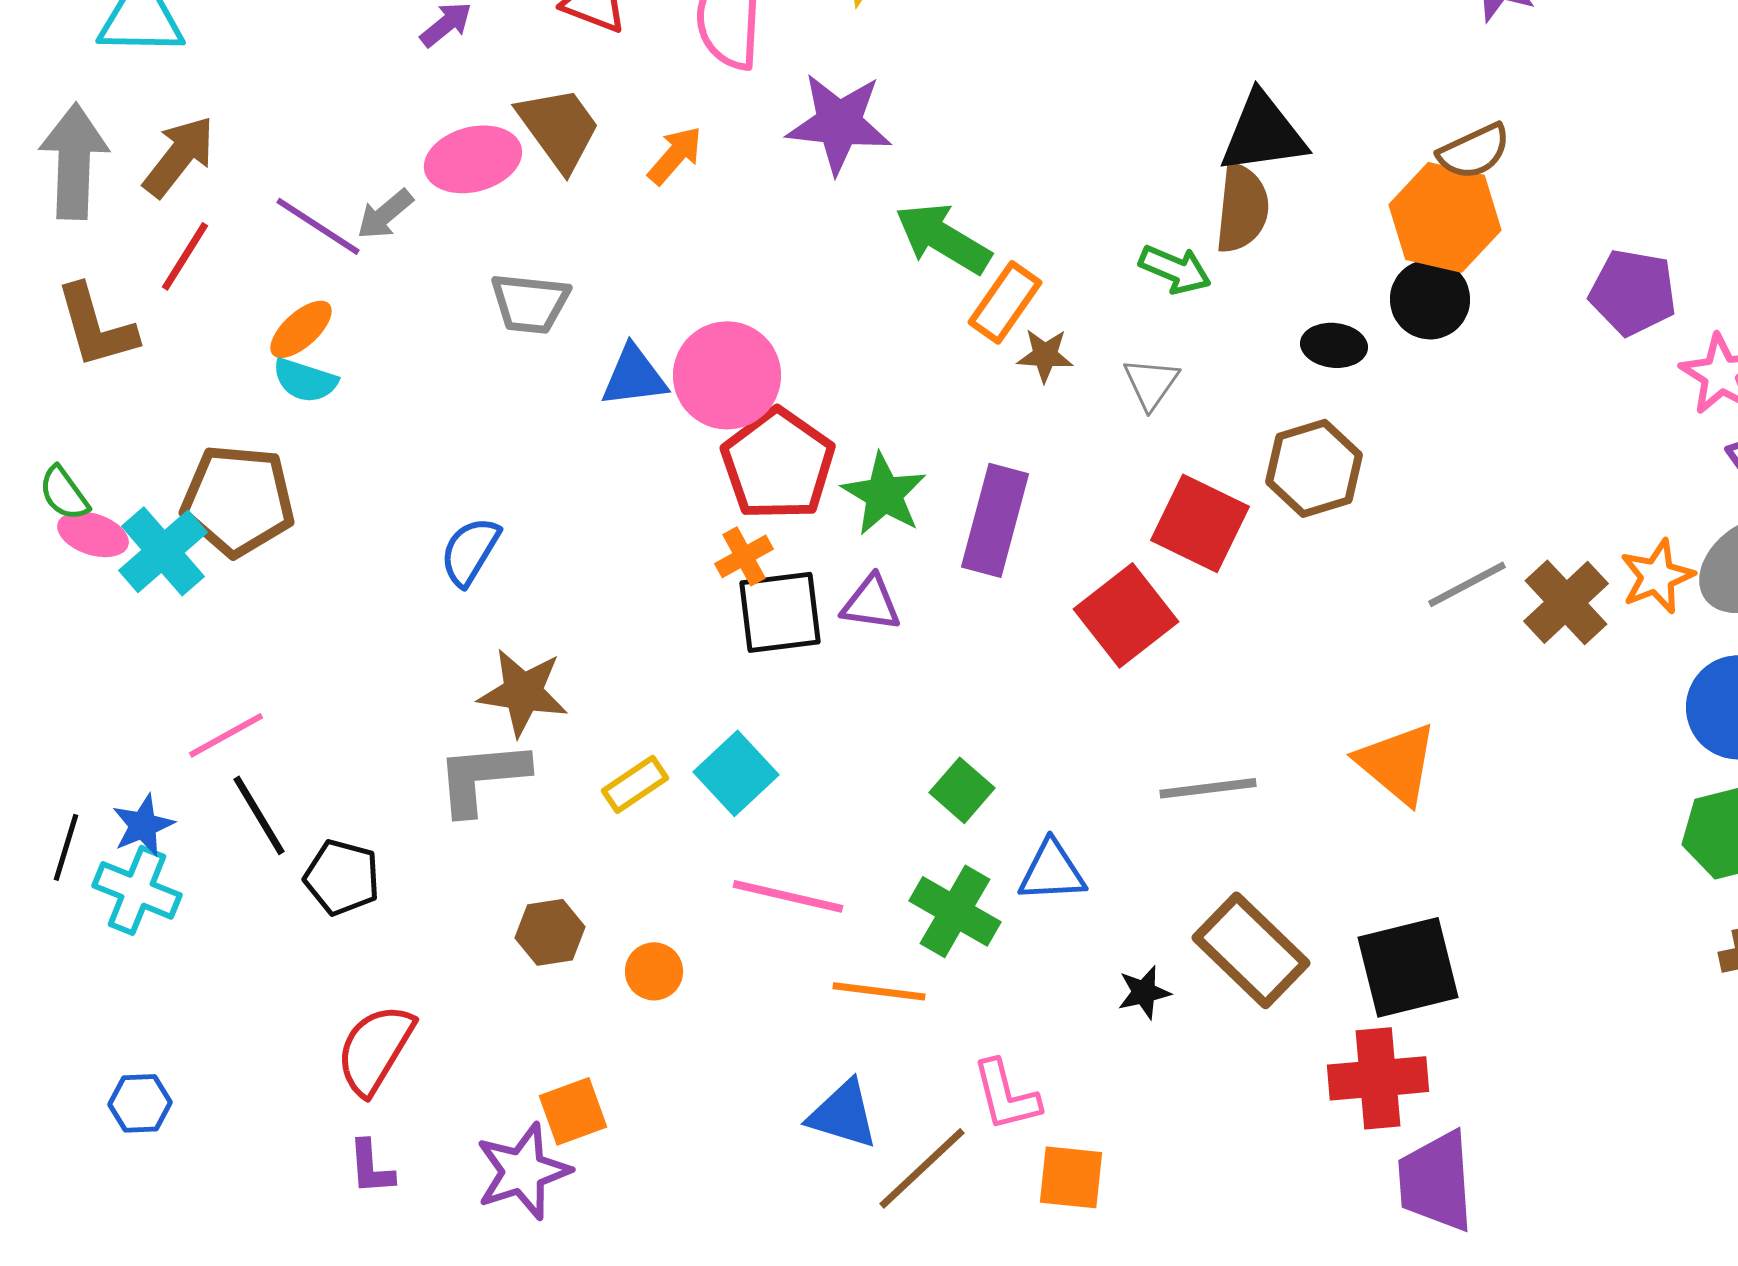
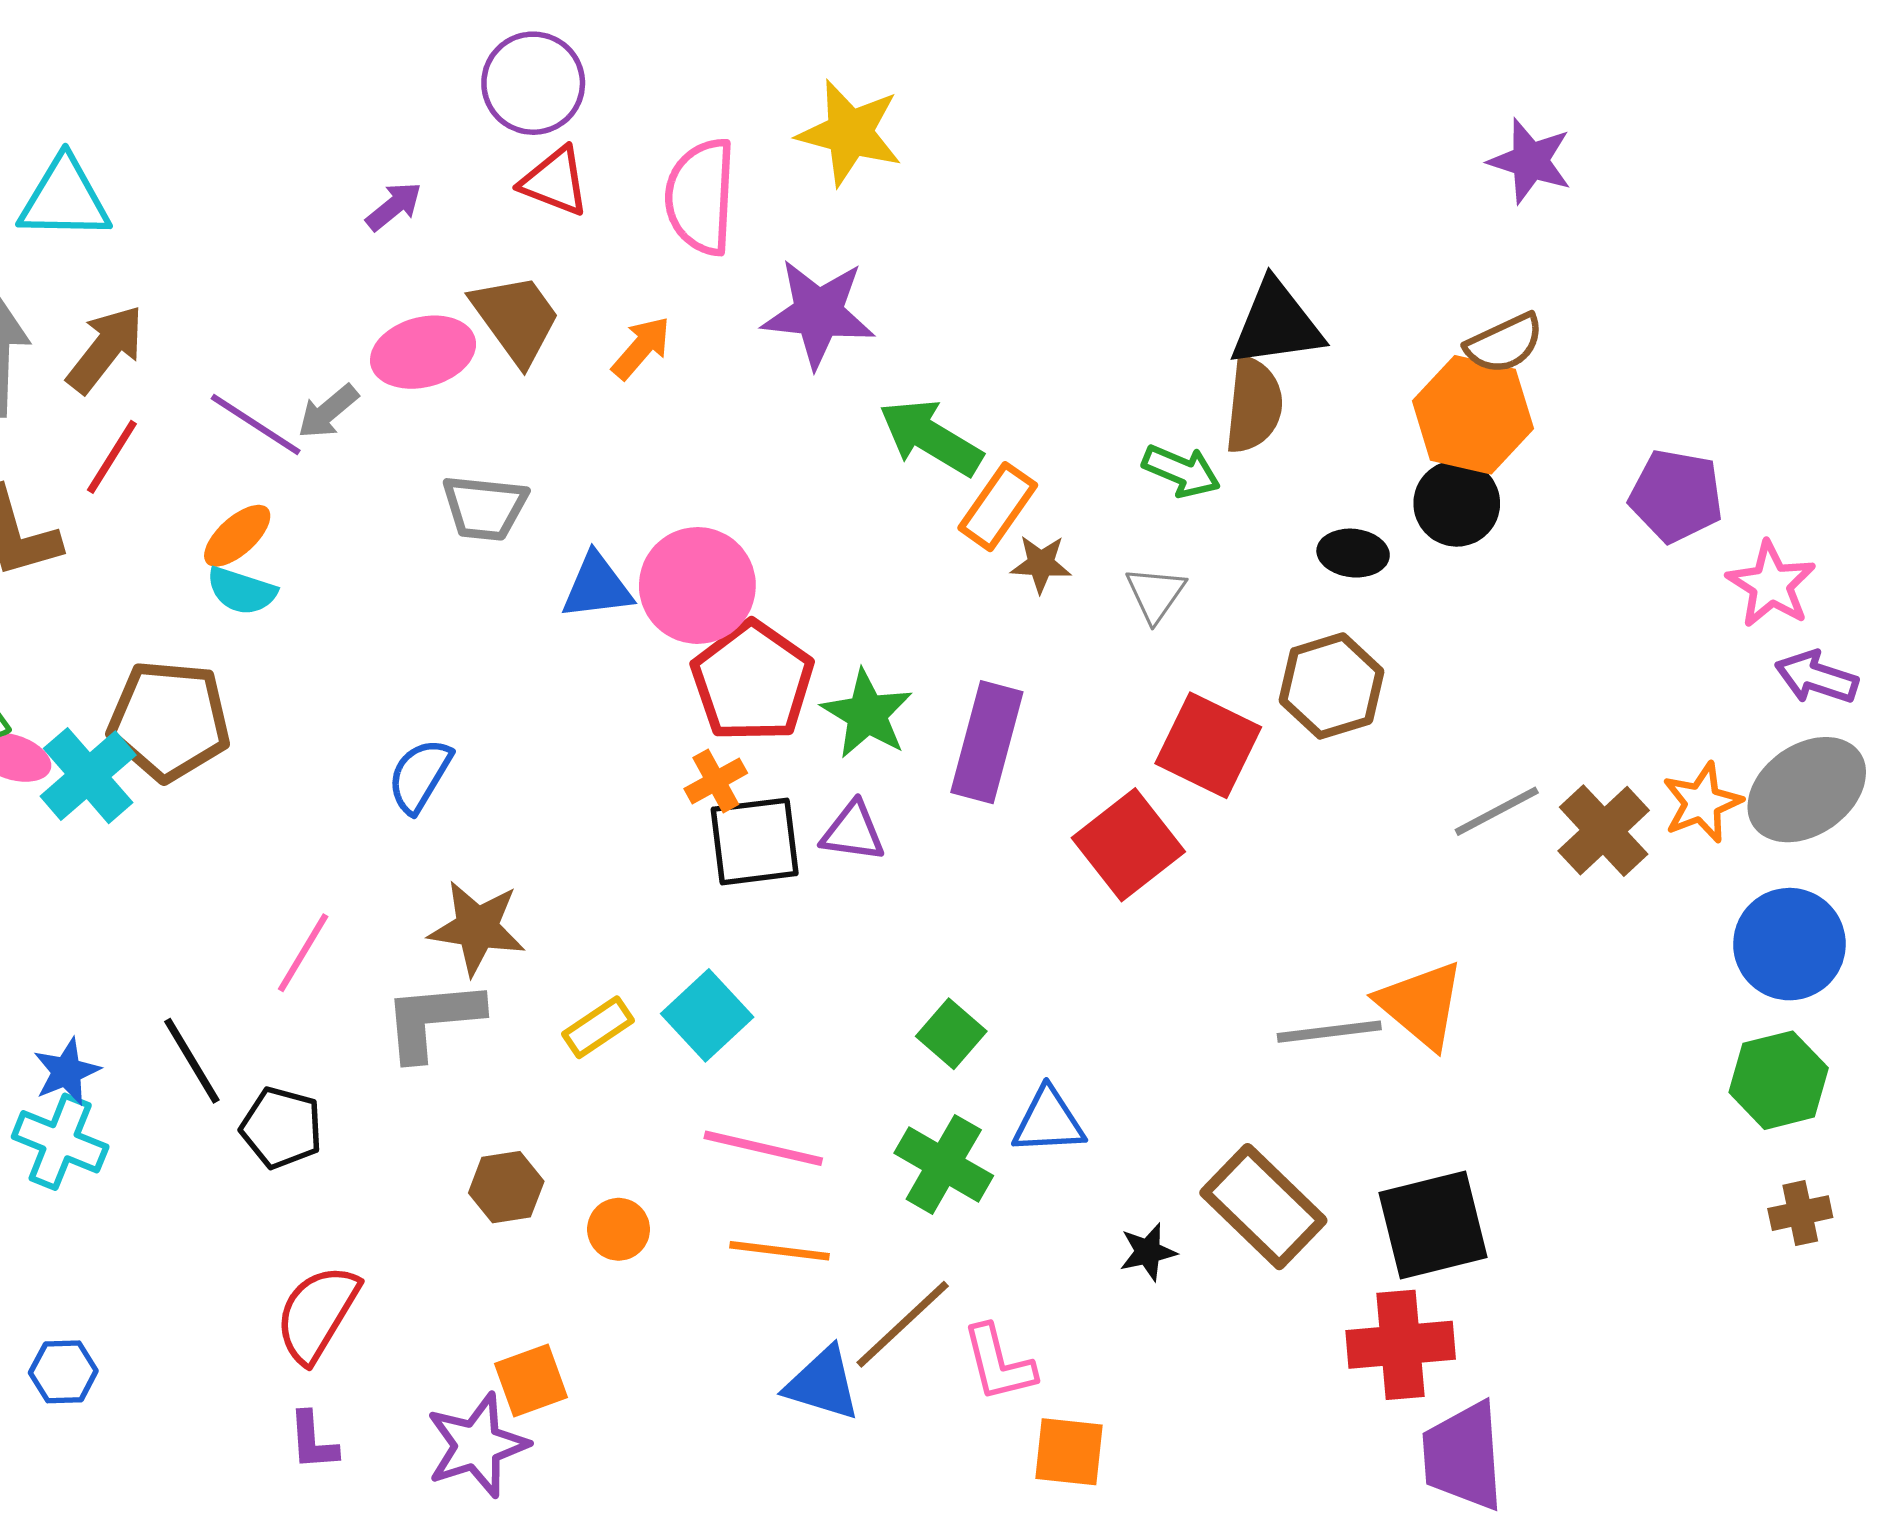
pink line: (226, 735) -> (303, 953), moved, turned -30
gray line: (1208, 788) -> (1329, 1032), moved
orange line: (879, 991) -> (779, 1251), moved
brown line: (922, 1168) -> (903, 1324), moved

